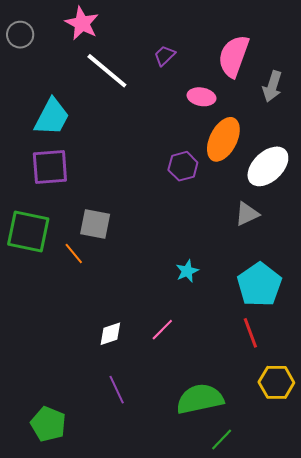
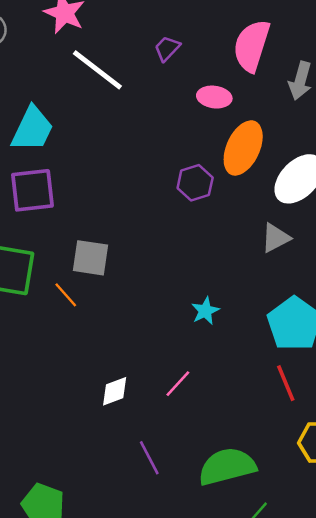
purple line: (117, 390) -> (149, 458), moved

